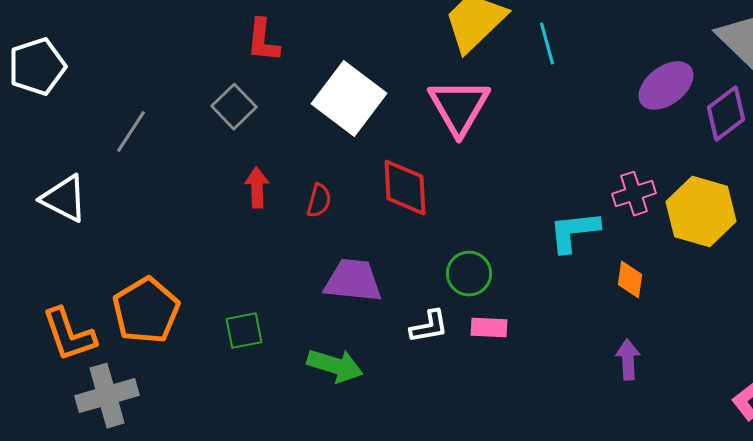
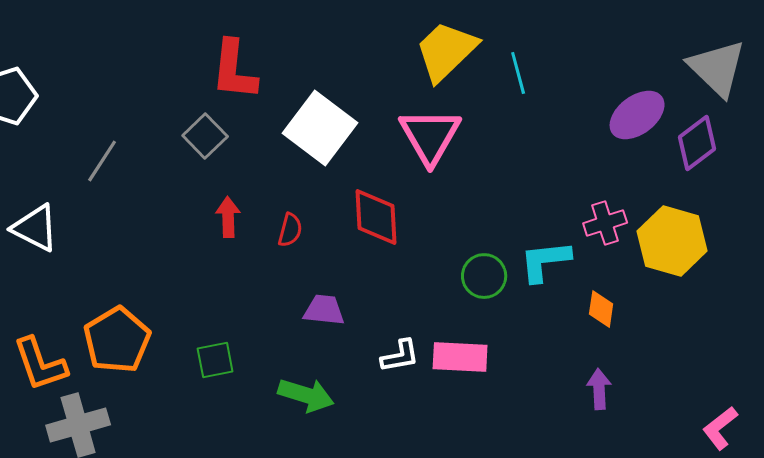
red L-shape: (263, 41) -> (234, 70), size x1.4
green circle: (469, 274) -> (484, 276), moved
purple trapezoid: (353, 281) -> (324, 310), size x0.7
pink rectangle: (489, 328) -> (460, 357), size x1.5

